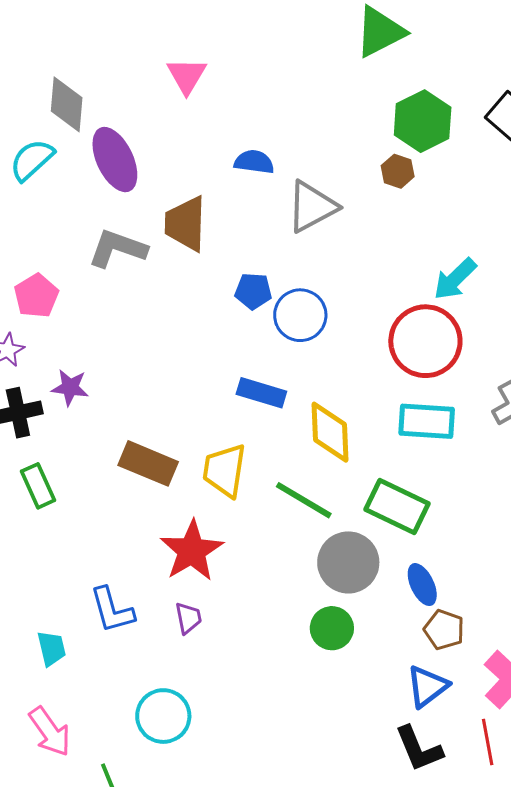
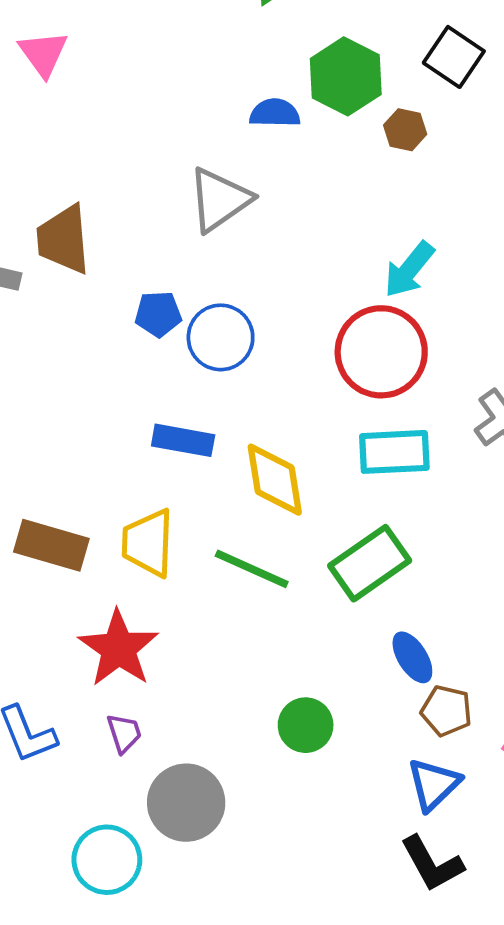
blue semicircle: (254, 162) -> (275, 113), moved
brown hexagon: (398, 171) -> (405, 130), moved
green rectangle: (397, 506) -> (370, 563), turned -54
gray circle: (348, 562) -> (186, 803), moved

